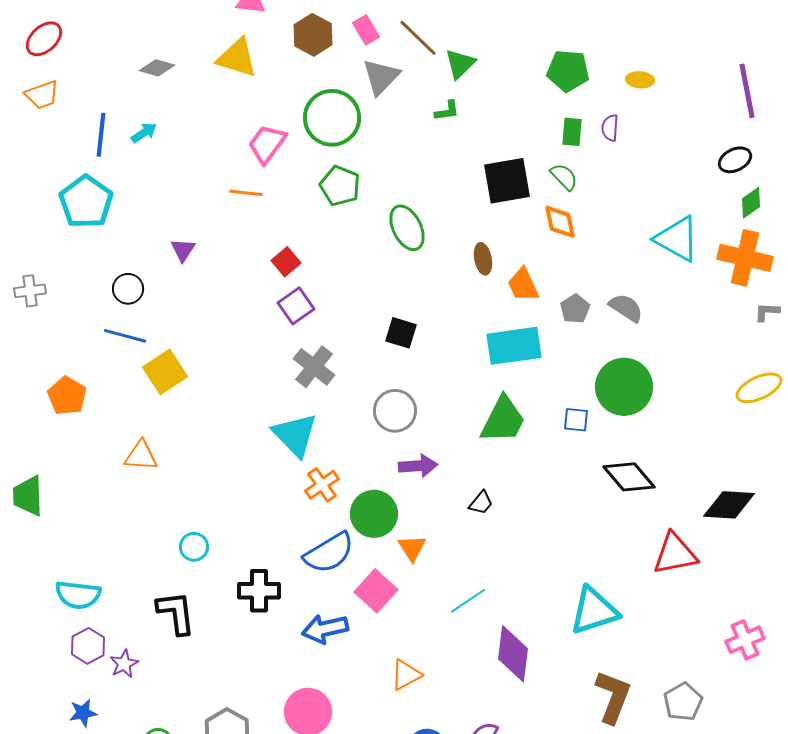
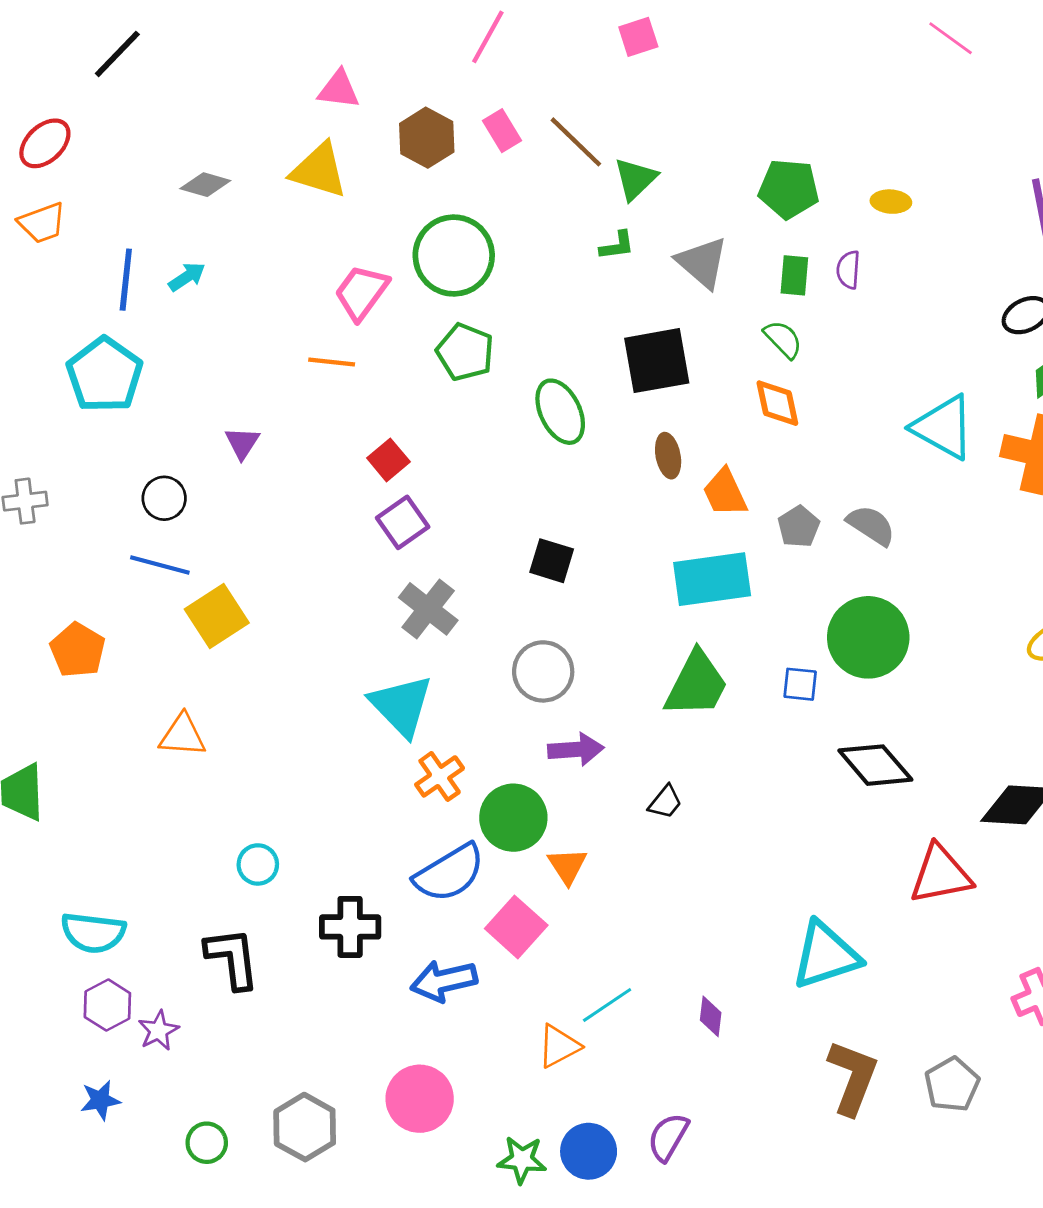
gray triangle: (381, 77) -> (702, 263), moved, turned -33
black square: (507, 181) -> (657, 361), moved
cyan line: (468, 601) -> (607, 1005), moved
purple diamond: (513, 654) -> (711, 1016), size x0.5

